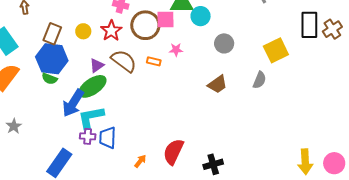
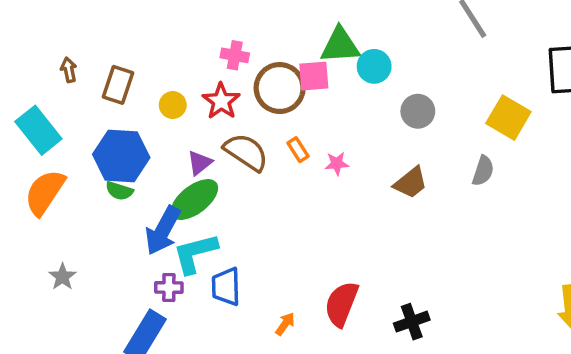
brown rectangle: (52, 34) -> (118, 85), moved
pink star: (176, 50) -> (337, 164), moved
yellow square: (276, 50) -> (508, 118), turned -30
orange rectangle: (154, 61) -> (298, 150), turned 48
purple cross: (88, 136) -> (169, 287), moved

